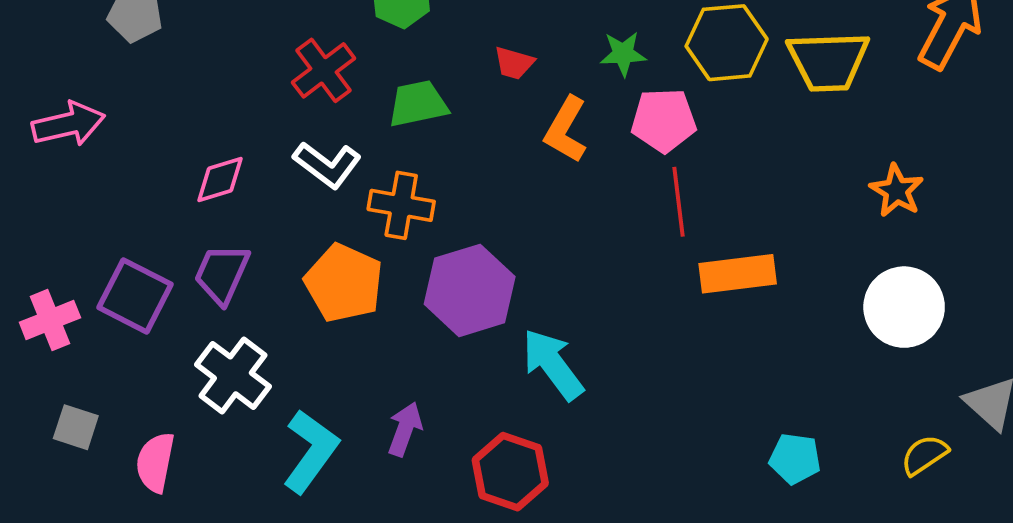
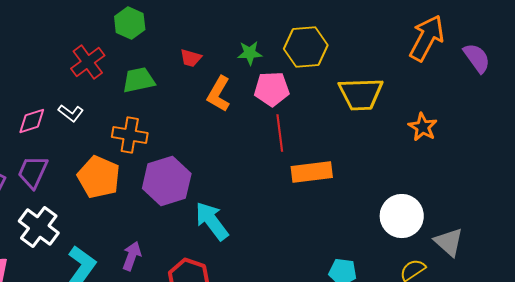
yellow trapezoid: (828, 61) -> (361, 94), moved
white L-shape: (327, 165) -> (71, 113), moved, size x0.7
orange star: (897, 191) -> (423, 127), moved
white circle: (904, 307) -> (402, 216), moved

